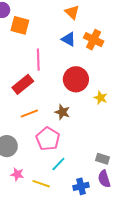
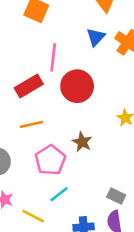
blue triangle: (69, 39) -> (96, 37), turned 35
red circle: (76, 79) -> (77, 86), moved
brown star: (62, 112) -> (82, 142), moved

